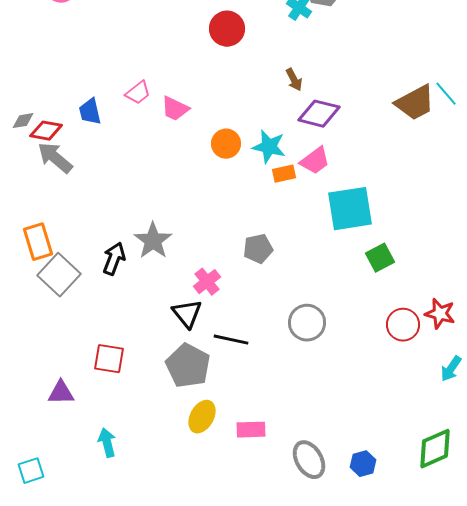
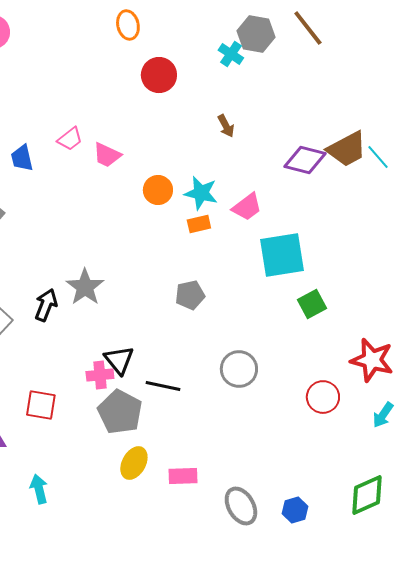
cyan line: (446, 94) -> (378, 157), moved
purple diamond: (319, 114) -> (305, 160), moved
orange rectangle: (284, 174) -> (199, 224), moved
pink cross: (207, 282) -> (100, 375), moved, turned 32
red star: (440, 314) -> (372, 360), size x1.4
red circle: (403, 325) -> (323, 397), moved

